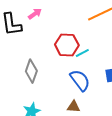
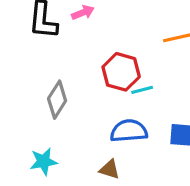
blue semicircle: (80, 80) -> (129, 131), turned -70

